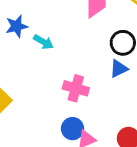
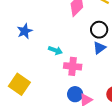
cyan arrow: (43, 42) -> (55, 50), moved

